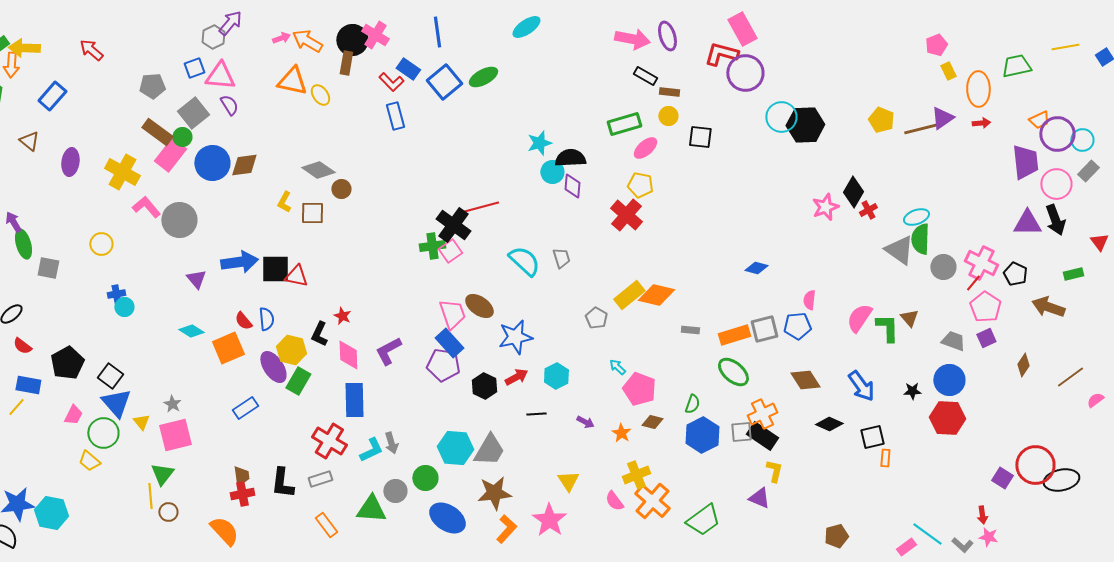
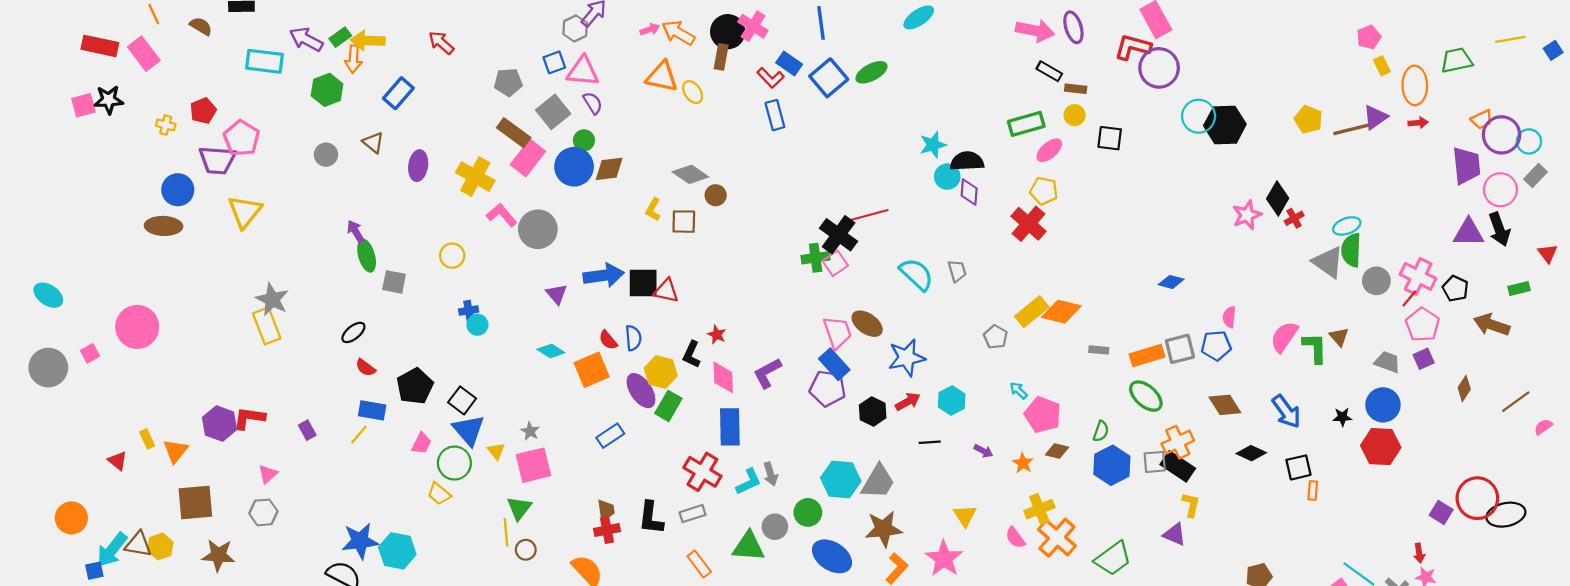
green circle: (182, 137) -> (584, 140), moved

